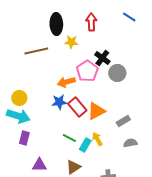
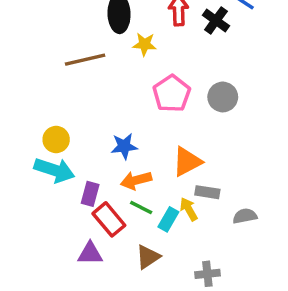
black cross: (102, 58) -> (216, 20), moved
orange arrow: (66, 82) -> (136, 180), moved
red rectangle: (77, 107) -> (109, 219), moved
gray rectangle: (123, 121) -> (207, 192), moved, turned 40
purple rectangle: (24, 138) -> (90, 194), moved

